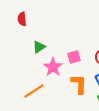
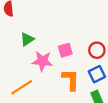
pink star: (53, 67) -> (42, 61), turned -30

